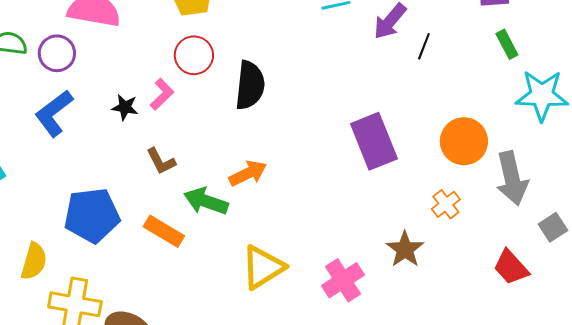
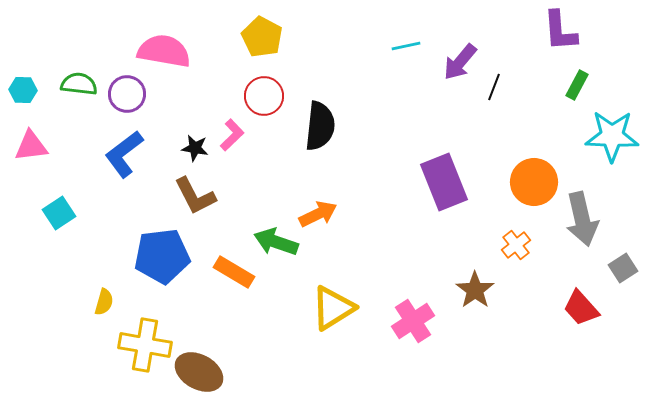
green rectangle: (507, 44) -> (577, 85), turned 56
brown L-shape: (161, 161) -> (195, 196), moved, size x1.4
yellow semicircle: (34, 261) -> (104, 302), size x0.7

